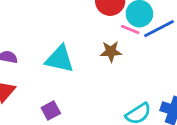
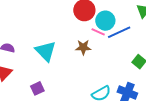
cyan triangle: (60, 59) -> (46, 51), turned 30

